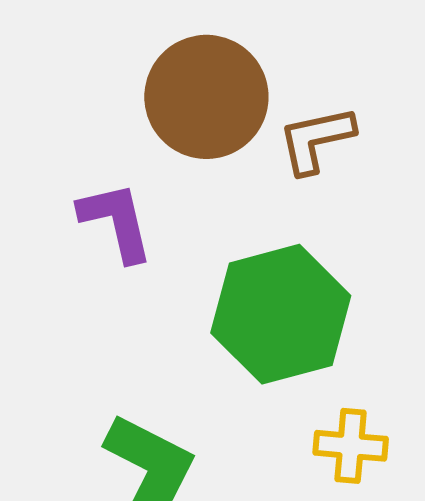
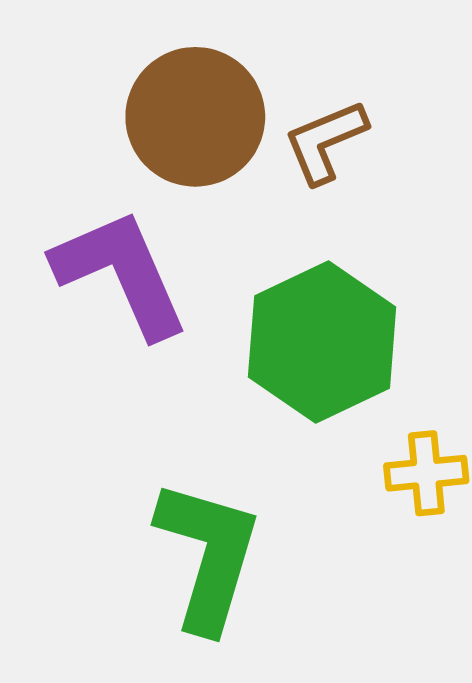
purple L-shape: (116, 222) -> (121, 273), size x1.5

